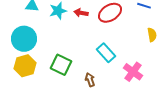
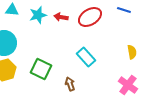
yellow semicircle: (152, 35) -> (132, 52), moved
pink cross: (133, 72) -> (128, 85), moved

